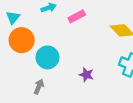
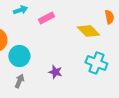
gray arrow: (39, 87) -> (19, 81), moved

